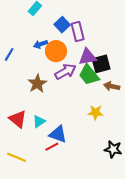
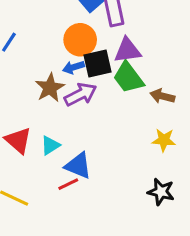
blue arrow: (40, 44) -> (73, 67), moved
black square: (101, 64) -> (98, 63), moved
purple arrow: (65, 72) -> (80, 94), moved
yellow star: (95, 112) -> (164, 140), moved

